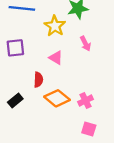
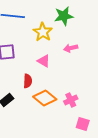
pink arrow: (85, 44) -> (71, 48), turned 104
pink square: (89, 129) -> (83, 124), moved

